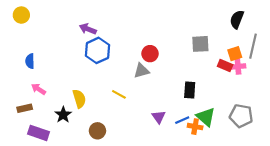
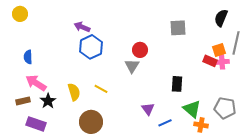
gray square: (200, 44) -> (178, 28), moved
gray triangle: (141, 71) -> (132, 66), turned -42
pink arrow: (39, 89) -> (36, 83), size x1.5
yellow line: (119, 94) -> (101, 89), moved
black star: (63, 115) -> (48, 101), moved
blue line: (182, 120) -> (165, 123), moved
orange cross: (195, 127) -> (201, 125), moved
brown circle: (97, 131) -> (91, 122), size x1.5

